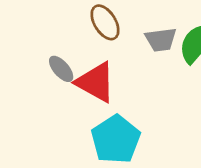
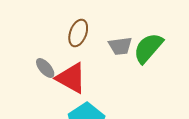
brown ellipse: (105, 22) -> (78, 33), turned 52

